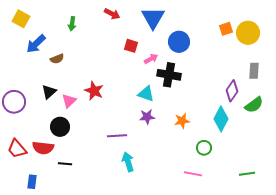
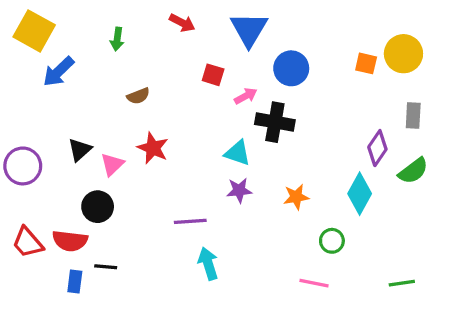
yellow square: (21, 19) -> (34, 31), size x1.4
orange square: (226, 29) -> (366, 63), moved, turned 32
brown semicircle: (57, 59) -> (138, 96), moved
blue rectangle: (32, 182) -> (75, 281), moved

